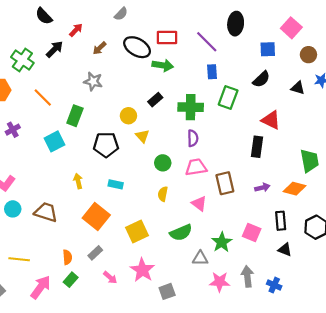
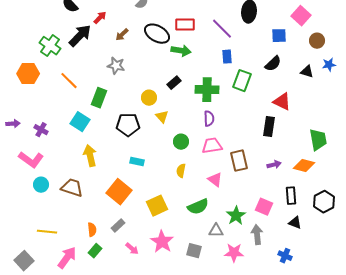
black arrow: (55, 49) -> (80, 36), size x1.4
purple cross: (13, 130) -> (41, 130), moved, turned -32
cyan square: (55, 141) -> (80, 122), turned -30
yellow arrow: (78, 181) -> (90, 156), moved, size x1.5
gray arrow: (247, 276) -> (257, 235), moved
gray square: (167, 291) -> (194, 251), moved, turned 35

